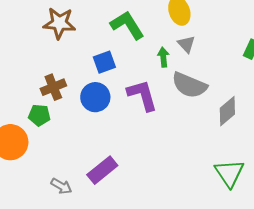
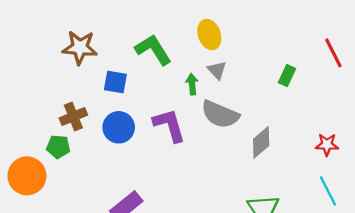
blue square: (104, 62) -> (115, 82), moved, turned 30

